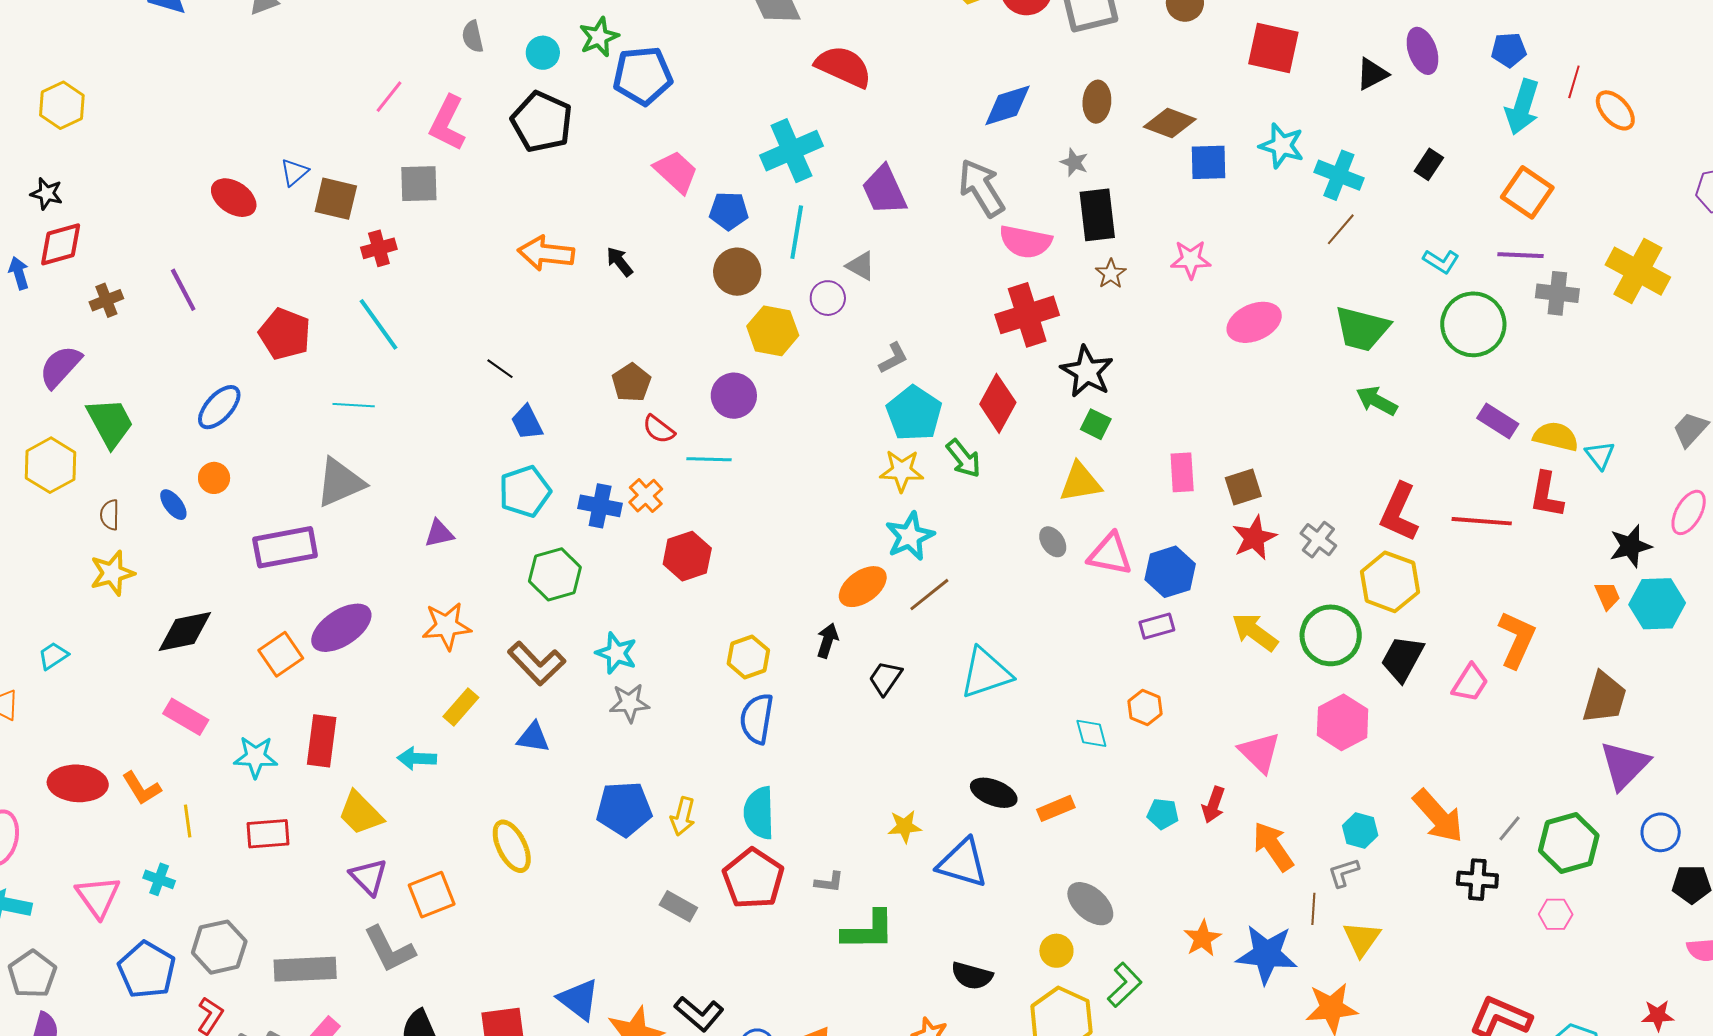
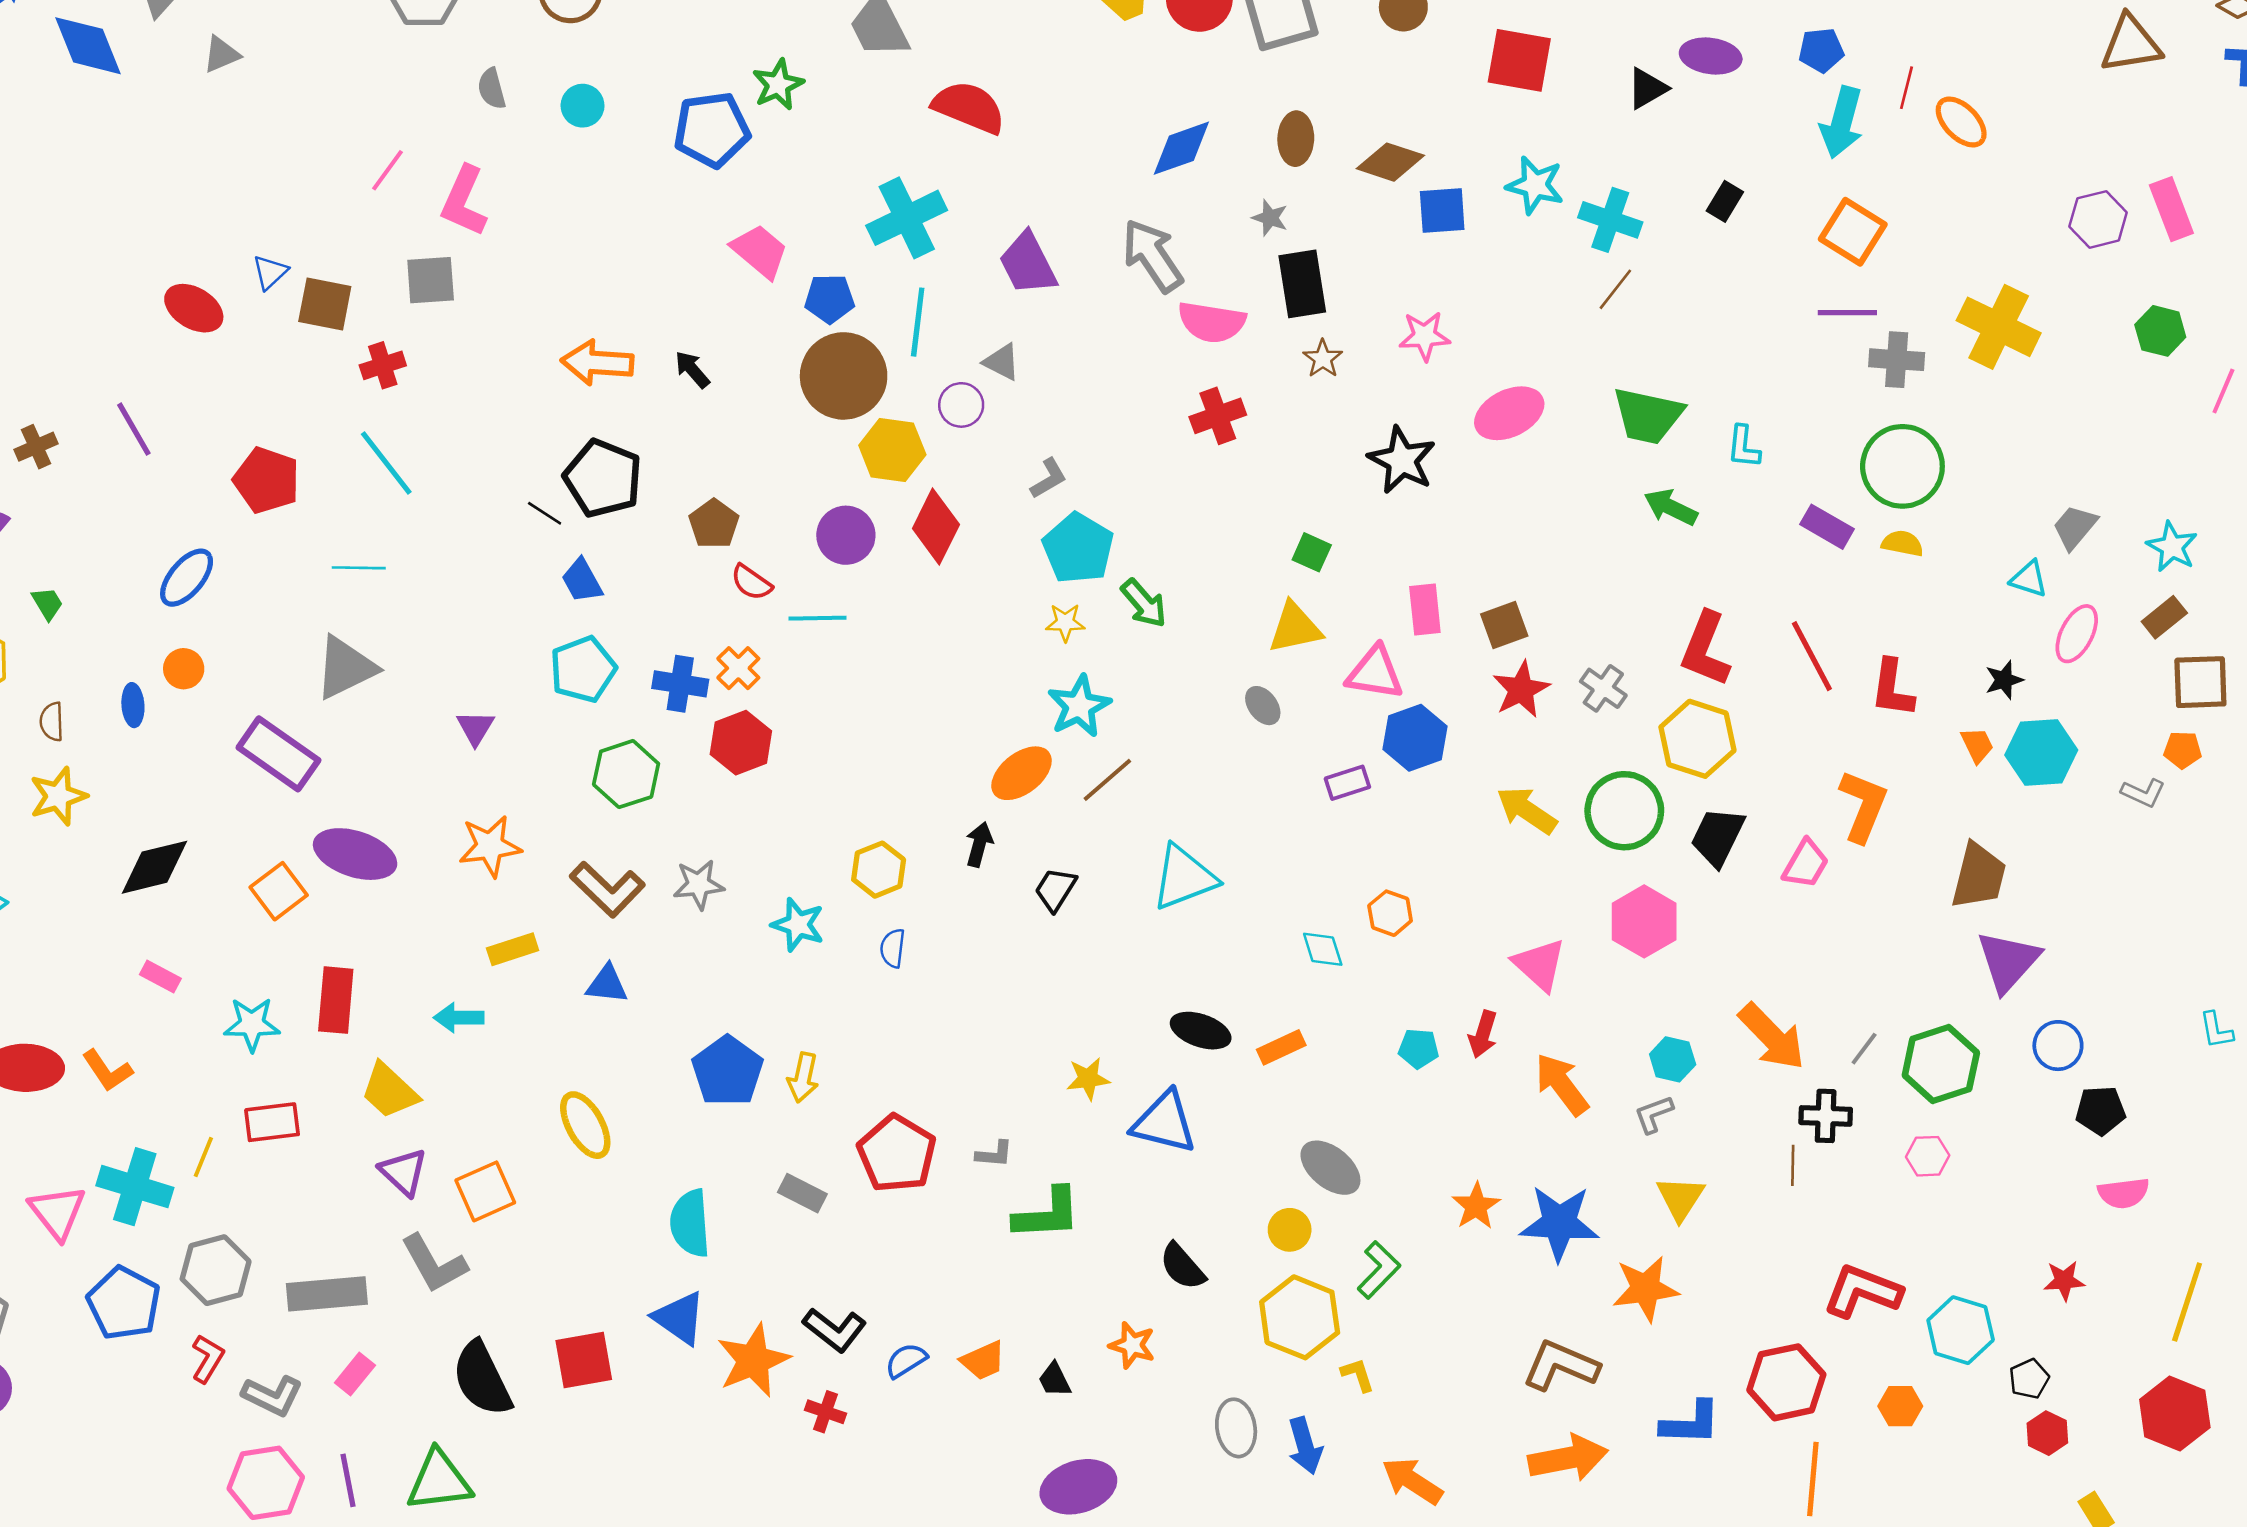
green star: (599, 37) -> (778, 85), moved
purple ellipse: (1422, 51) -> (1711, 56), turned -60
black pentagon: (542, 122) -> (603, 478), moved
cyan L-shape: (1441, 261) -> (1744, 447), moved, turned 66
brown circle: (737, 272) -> (844, 376), size x1.4
red cross: (1027, 315) -> (1218, 416), size x0.7
green circle: (1473, 324) -> (1902, 466), moved
black star: (1087, 372) -> (1402, 460), moved
red diamond: (998, 403) -> (936, 527), moved
green trapezoid: (110, 423) -> (47, 603), size x0.5
yellow semicircle: (1556, 436) -> (1902, 543), size x0.7
cyan triangle: (1600, 455) -> (2029, 579), moved, turned -32
yellow star: (902, 471) -> (1065, 622), size x0.7
red L-shape: (1546, 495) -> (1892, 688), moved
blue ellipse: (173, 505) -> (133, 705), turned 36
red line: (1482, 521) -> (1812, 656), turned 60
purple triangle: (439, 533) -> (475, 728), turned -44
black star: (1630, 546) -> (2004, 680), size x0.7
purple rectangle: (285, 547) -> (278, 754), turned 48
pink triangle: (1110, 554) -> (1375, 673), moved
red hexagon: (687, 556) -> (741, 743), moved
purple rectangle: (1157, 626) -> (1347, 783), moved
purple ellipse: (341, 628) -> (355, 854), turned 54
cyan star: (616, 653) -> (798, 925), moved
gray star: (629, 703) -> (699, 884), moved
yellow rectangle: (461, 707) -> (513, 949), turned 33
pink rectangle: (186, 717) -> (160, 976), size x0.7
blue semicircle: (757, 719) -> (893, 948), size x0.6
blue pentagon: (624, 809) -> (727, 1071), turned -30
cyan semicircle: (759, 813) -> (690, 1223), moved
yellow line: (188, 821) -> (203, 1157), moved, turned 32
cyan cross: (159, 879) -> (135, 1187), size x1.8
brown line: (1313, 909) -> (1793, 1165), moved
black semicircle: (972, 976) -> (1182, 1266), turned 36

